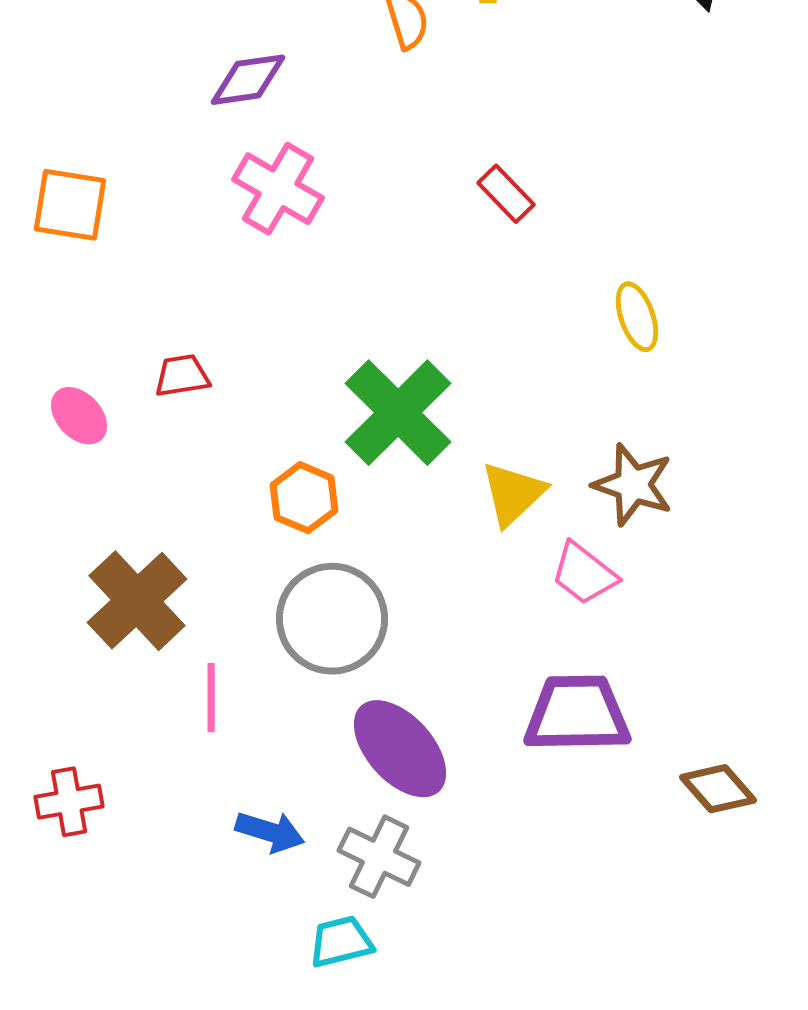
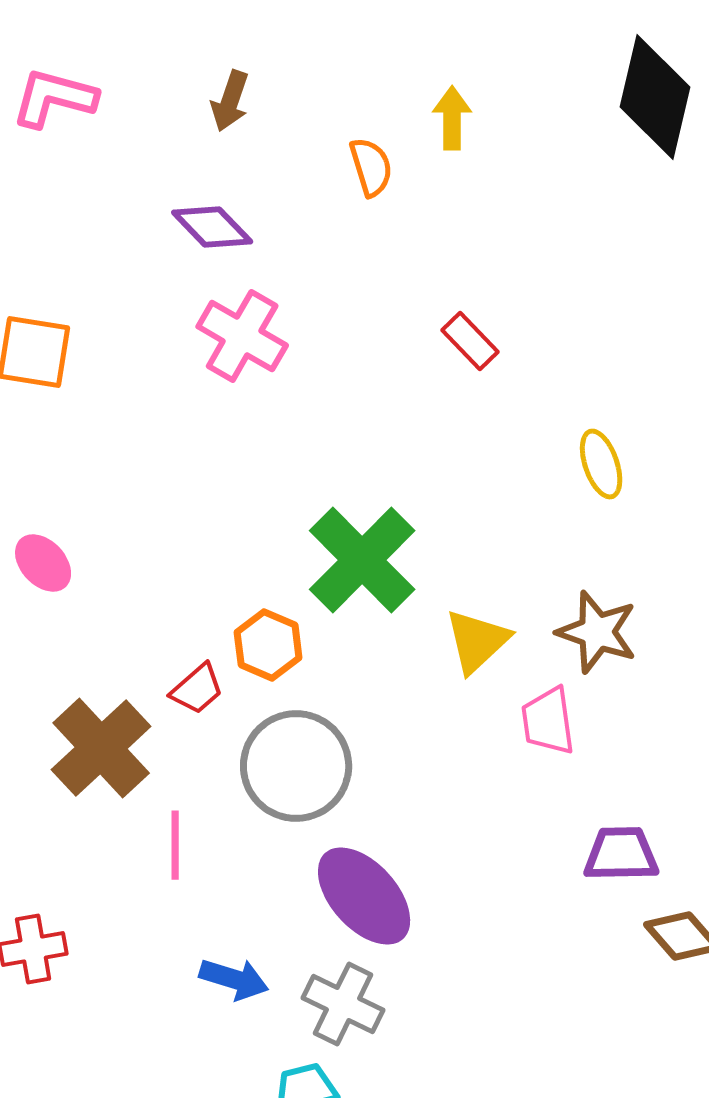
purple diamond: (248, 80) -> (212, 227), turned 54
red trapezoid: (182, 376) -> (197, 689), moved, turned 148
pink trapezoid: (584, 574) -> (548, 721), turned 44
purple trapezoid: (577, 714) -> (621, 854), moved, size x0.7

